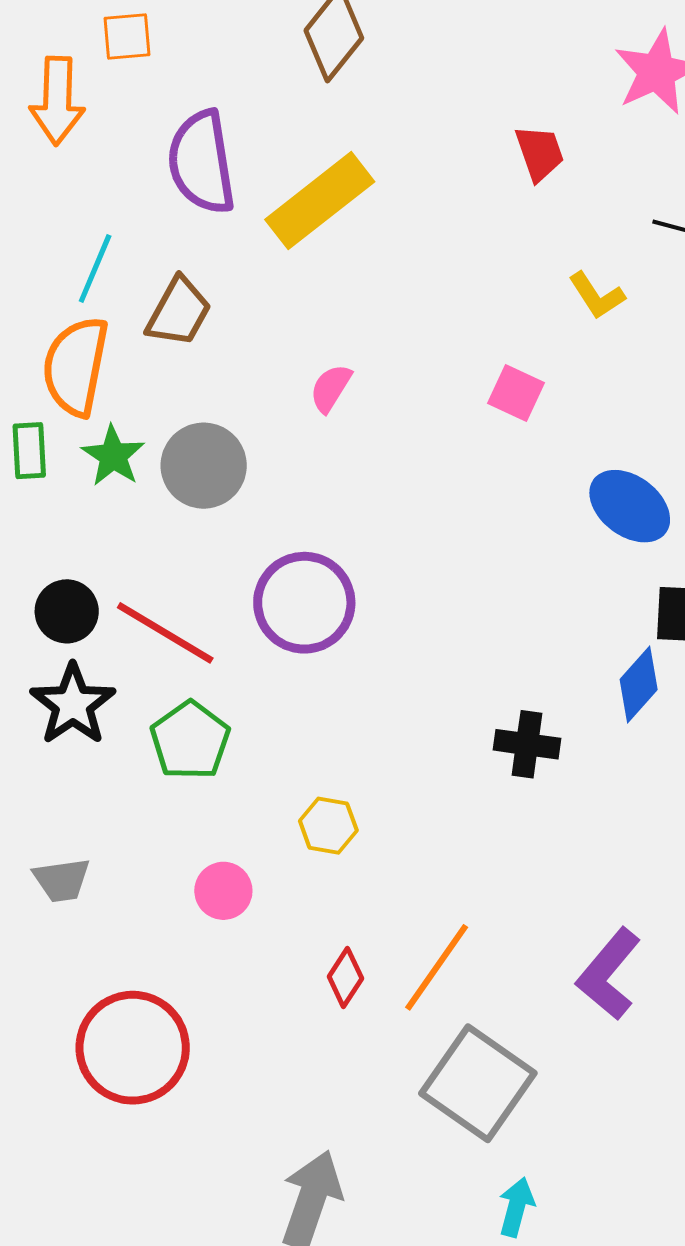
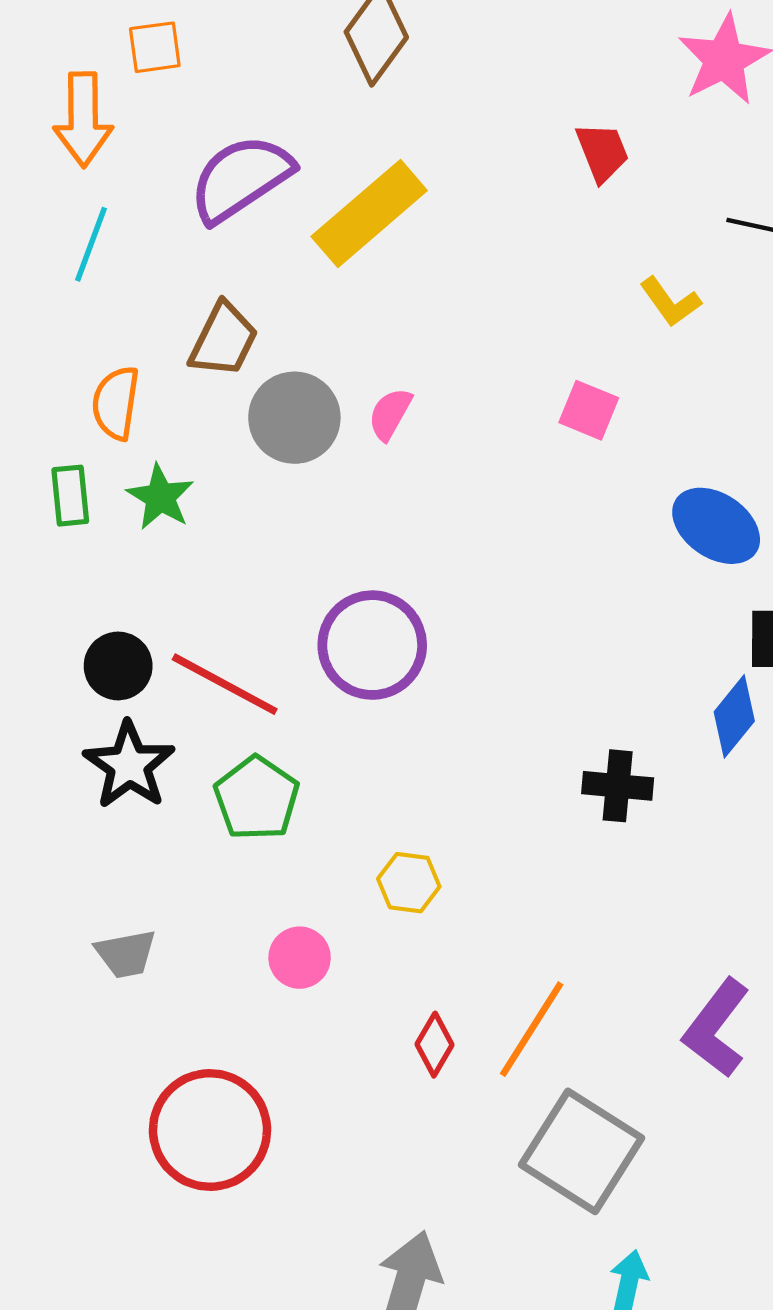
purple semicircle: (202, 162) -> (241, 178), turned 68
cyan line: (95, 269) -> (91, 244), moved
orange semicircle: (76, 366) -> (116, 403), size x0.7
gray circle: (204, 466) -> (294, 418), moved

